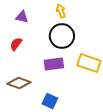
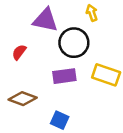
yellow arrow: (61, 11) -> (92, 13), moved
purple triangle: (22, 17) -> (45, 20), moved, size x1.6

